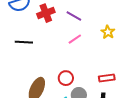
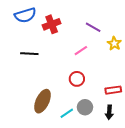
purple line: (74, 16) -> (93, 27), moved
red circle: (66, 78) -> (77, 79), moved

